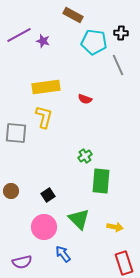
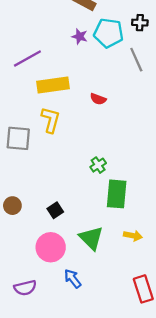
purple line: (19, 35) -> (27, 58), moved
purple star: (43, 41) -> (80, 36), moved
yellow arrow: (115, 227) -> (133, 236), moved

